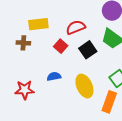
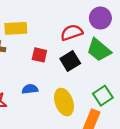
red semicircle: (76, 27) -> (72, 32), moved
red square: (61, 46) -> (39, 55), turned -32

